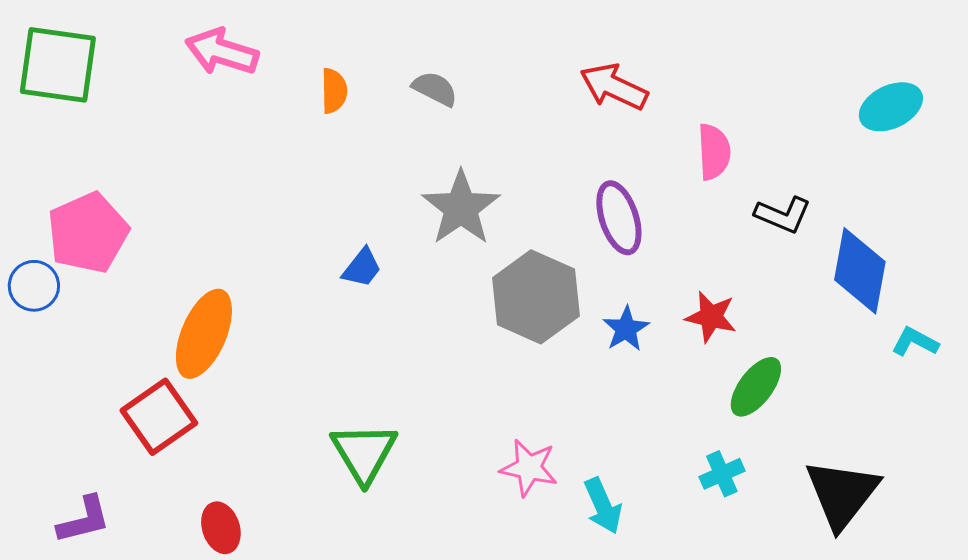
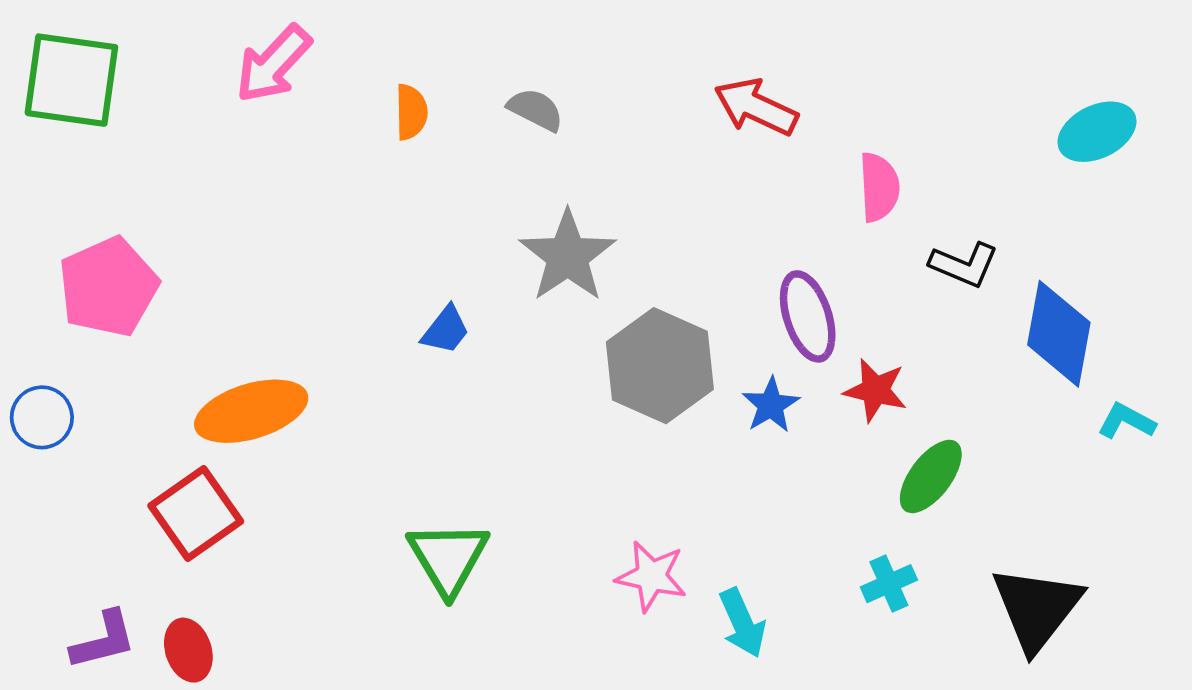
pink arrow: (222, 52) -> (273, 64), turned -64
purple ellipse: (619, 218) -> (808, 316), moved
blue circle: (34, 286) -> (42, 417), moved
orange ellipse: (204, 334) -> (251, 411), turned 50
red ellipse: (221, 528) -> (188, 650), moved

